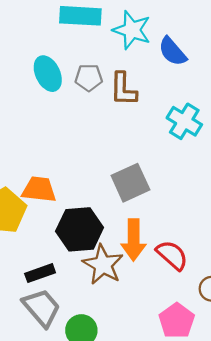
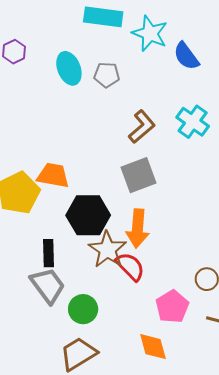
brown L-shape: (123, 89) -> (142, 127), moved, turned -136
red semicircle: (172, 255) -> (130, 266), moved
black rectangle: (40, 273) -> (49, 253), turned -76

